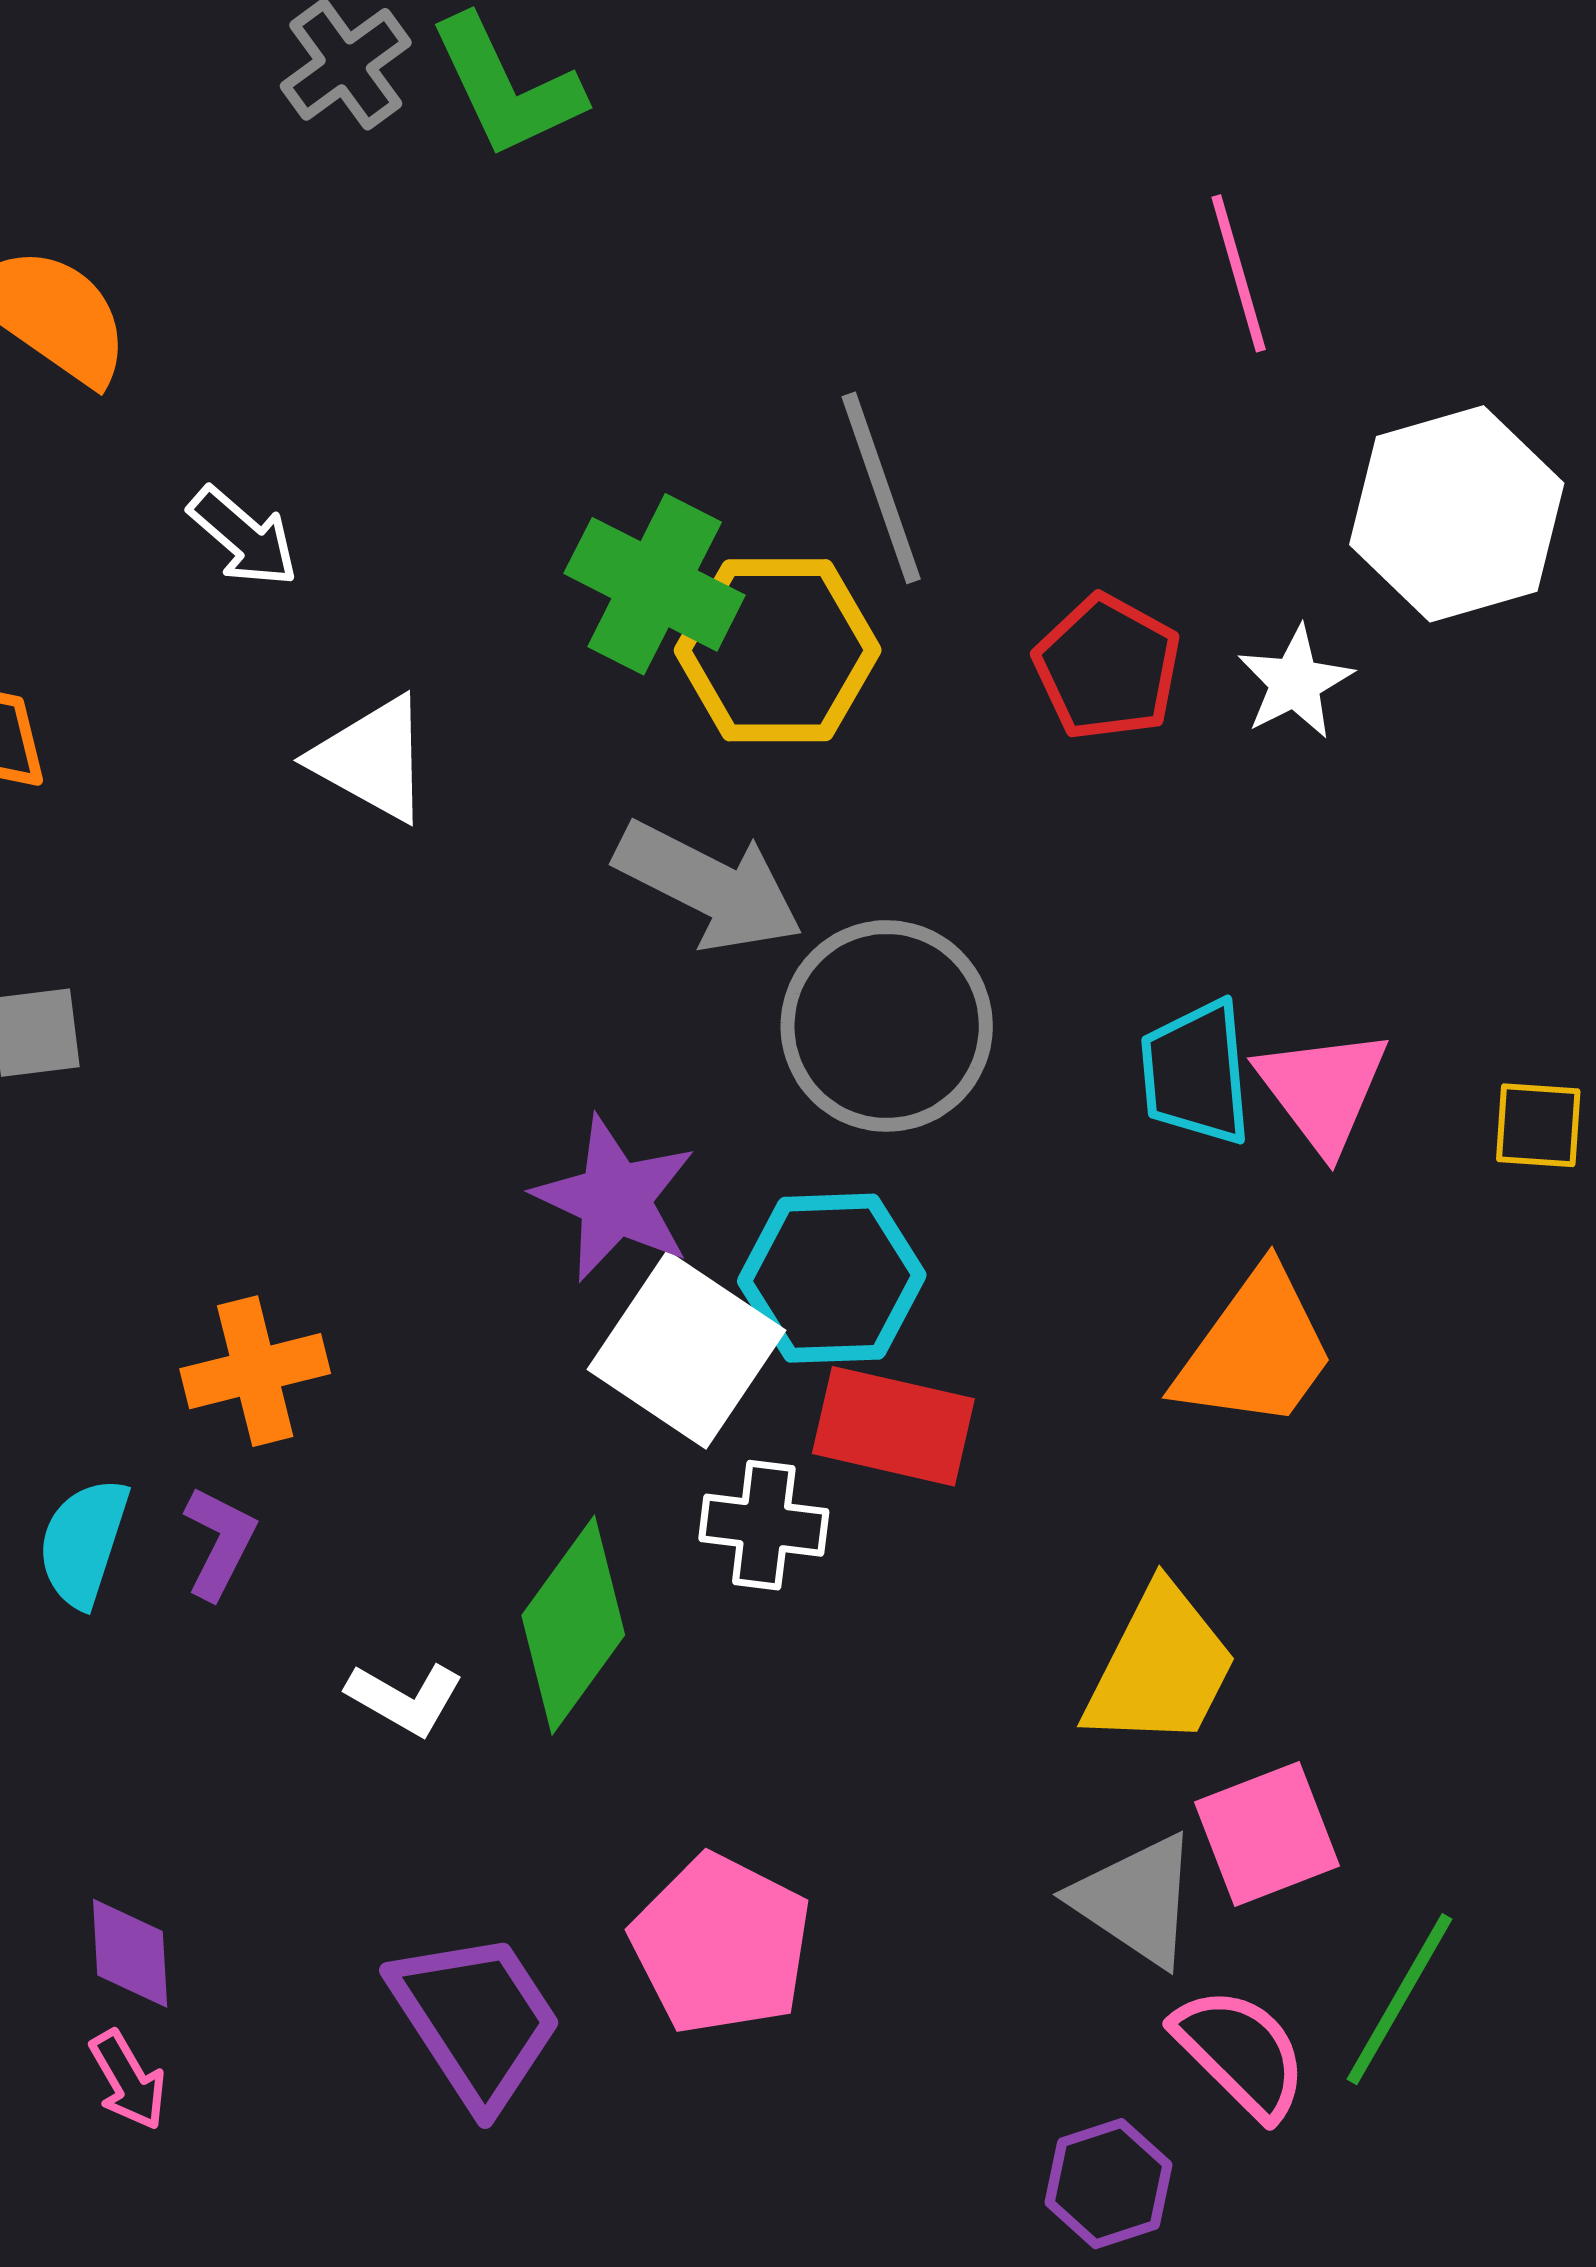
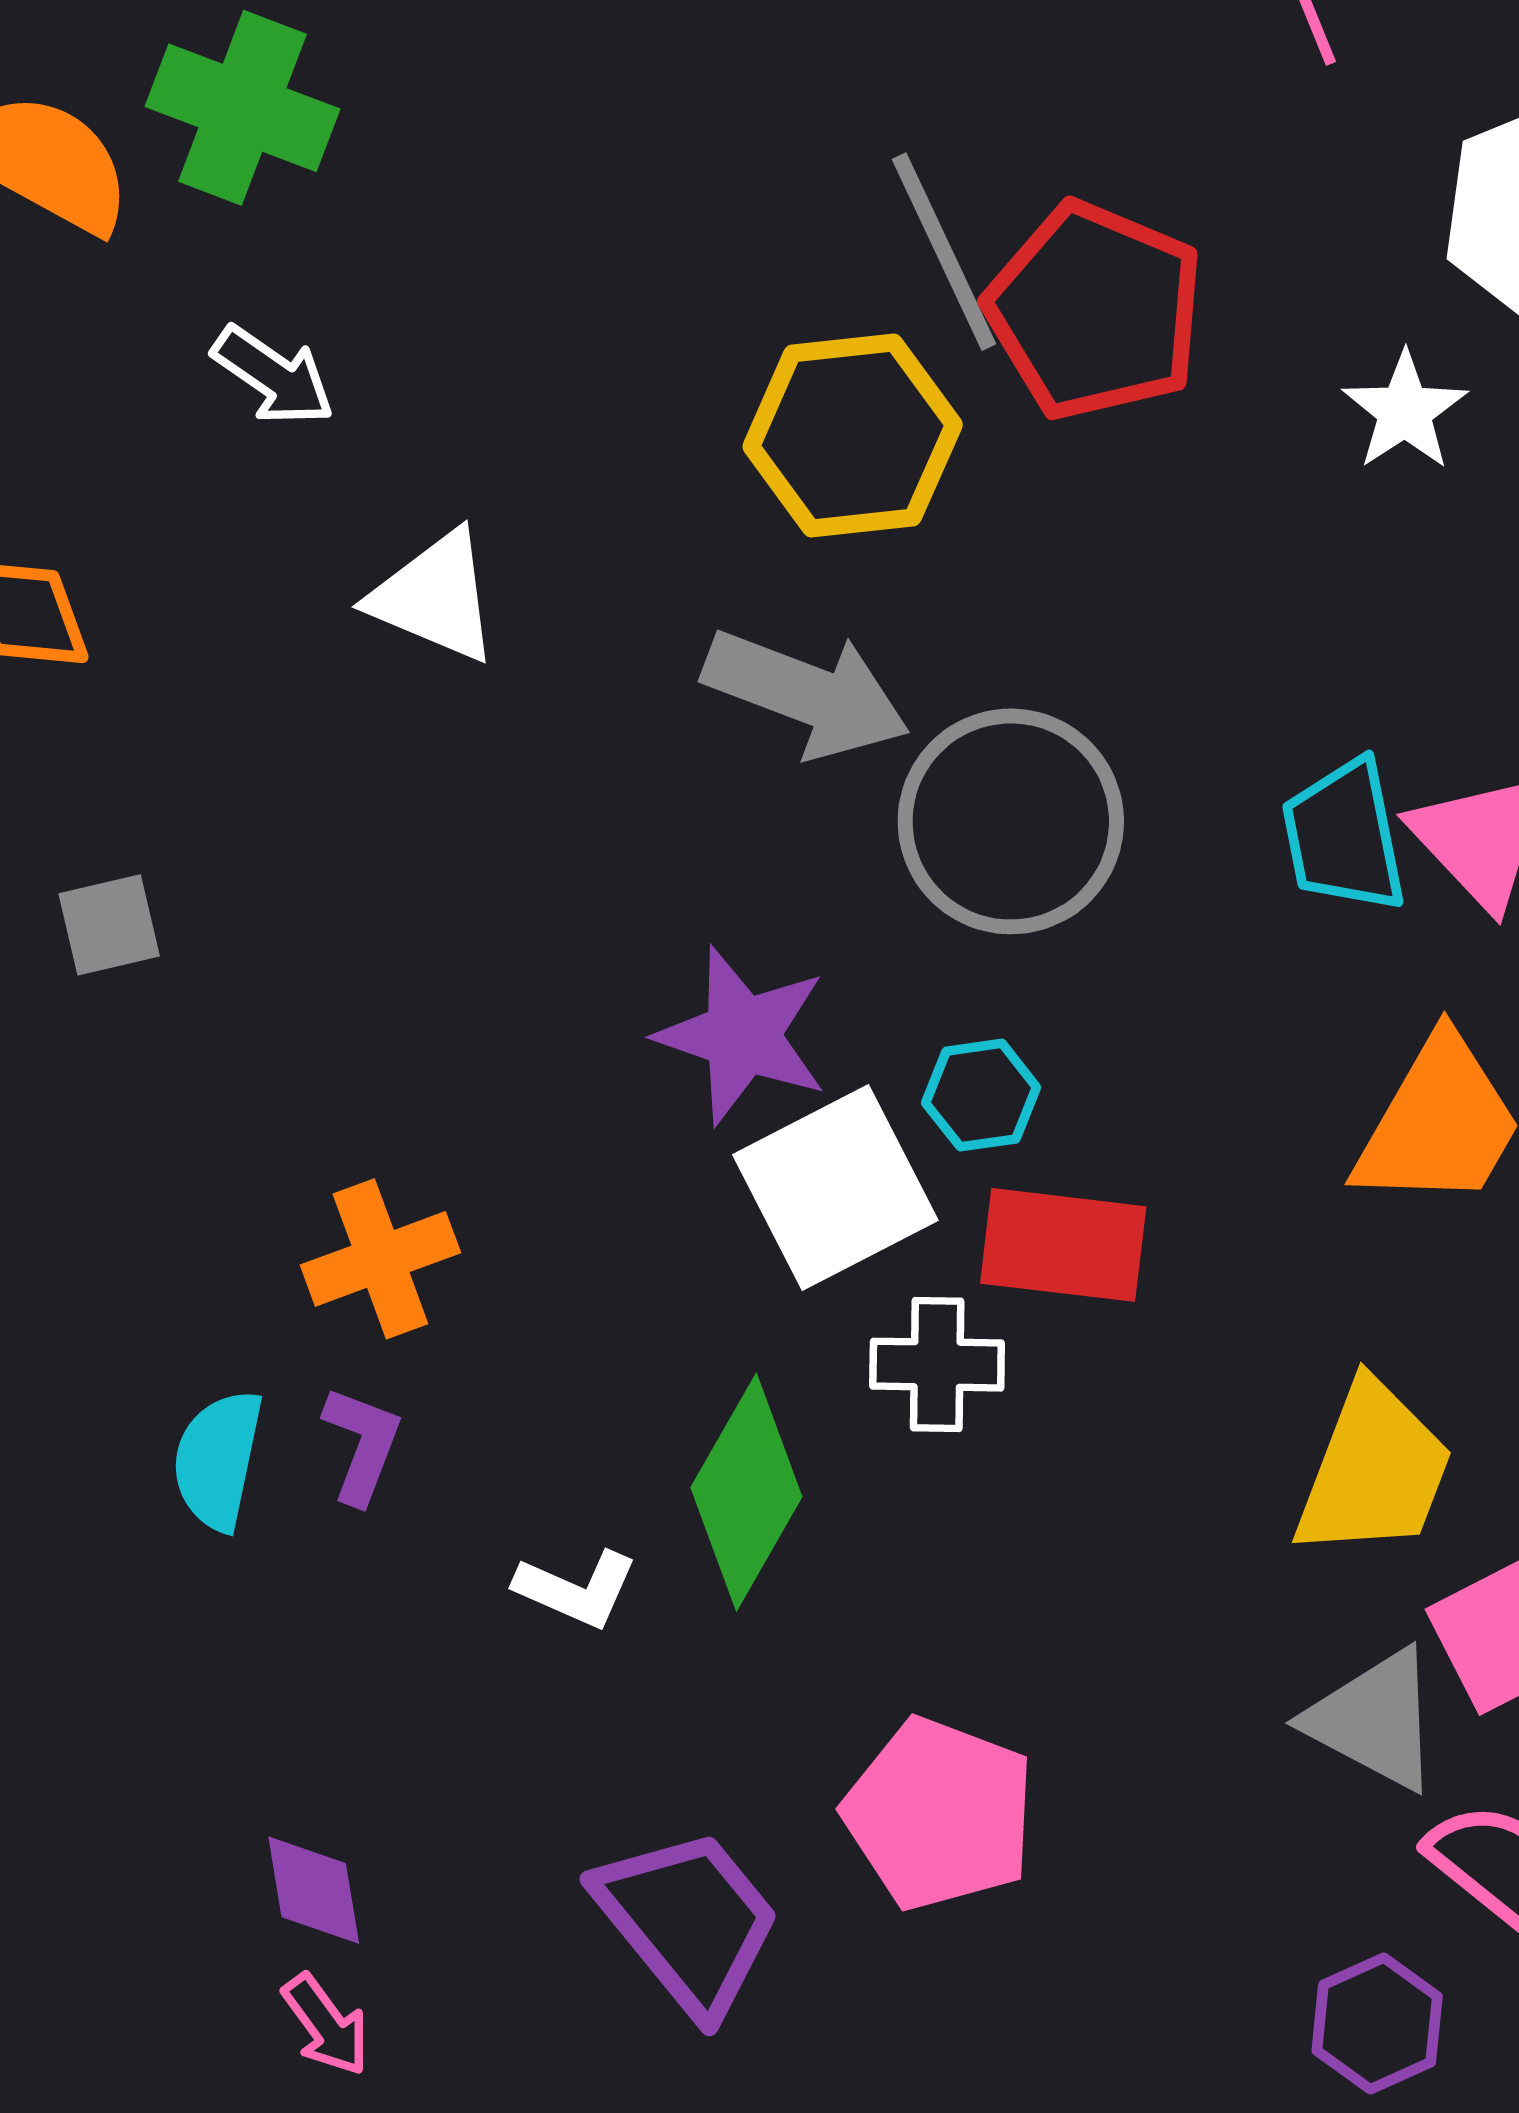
green cross: (655, 584) -> (243, 108), moved
red pentagon: (1107, 667) -> (1095, 311), moved, size x1.4
cyan hexagon: (832, 1278) -> (981, 1095), size x0.6
white square: (687, 1350) -> (835, 1188), turned 35

